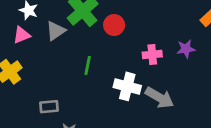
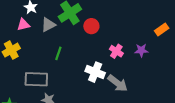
pink cross: (152, 55) -> (116, 51), turned 32
green line: (88, 65) -> (58, 53), moved
gray rectangle: (49, 107) -> (36, 79), size x1.6

